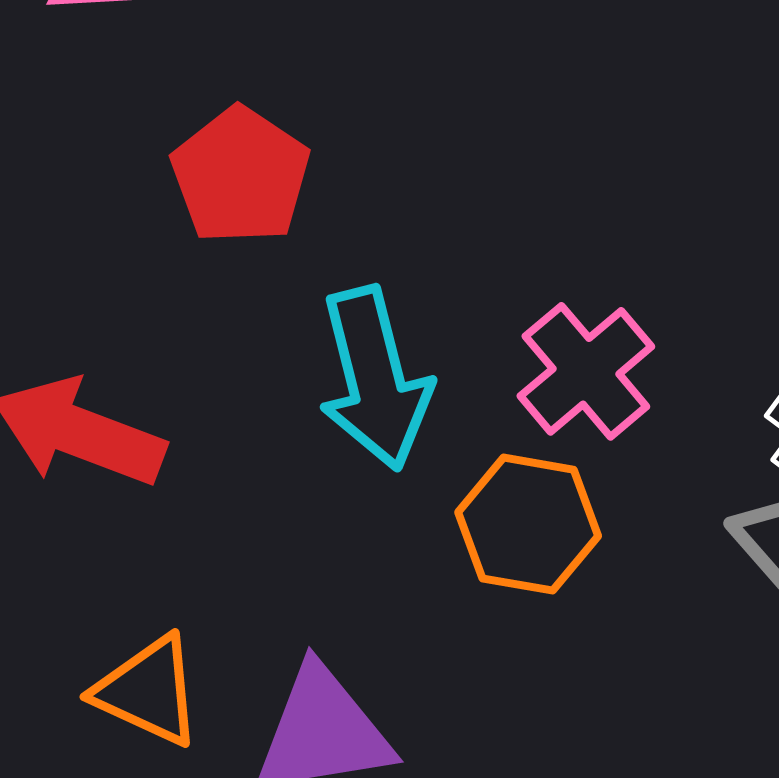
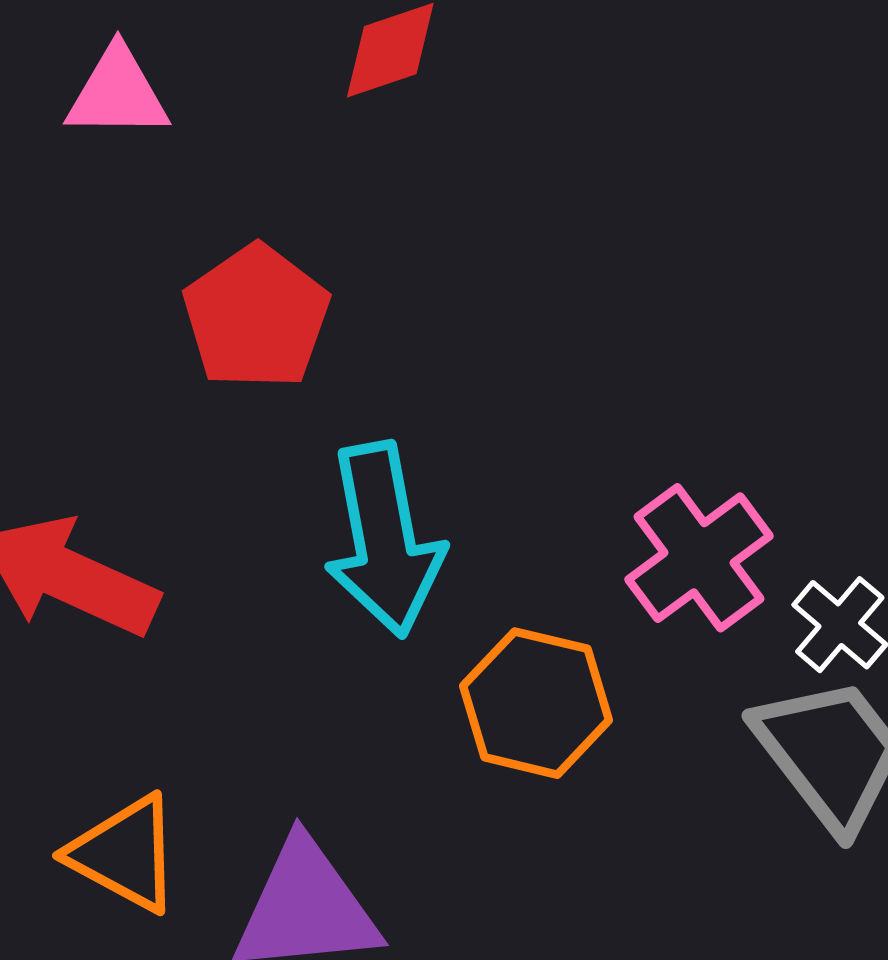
pink cross: (586, 371) -> (699, 558), moved

